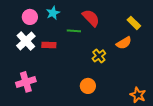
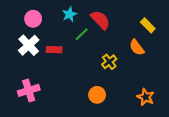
cyan star: (53, 13) -> (69, 14), moved
green line: (74, 31) -> (82, 34), turned -48
orange semicircle: (124, 43) -> (137, 47), turned 84
orange star: (138, 95) -> (146, 97), moved

